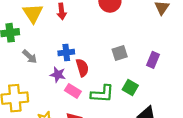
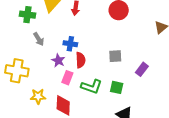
green square: (130, 87) -> (117, 87), turned -32
pink rectangle: (73, 91) -> (67, 78), turned 64

